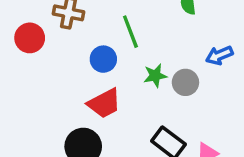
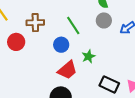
green star: (155, 76) -> (88, 56), moved
gray circle: (185, 82) -> (104, 20), moved

